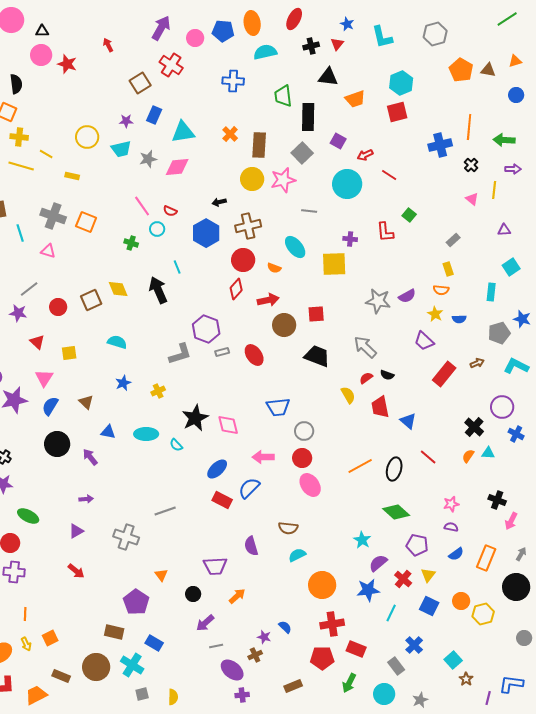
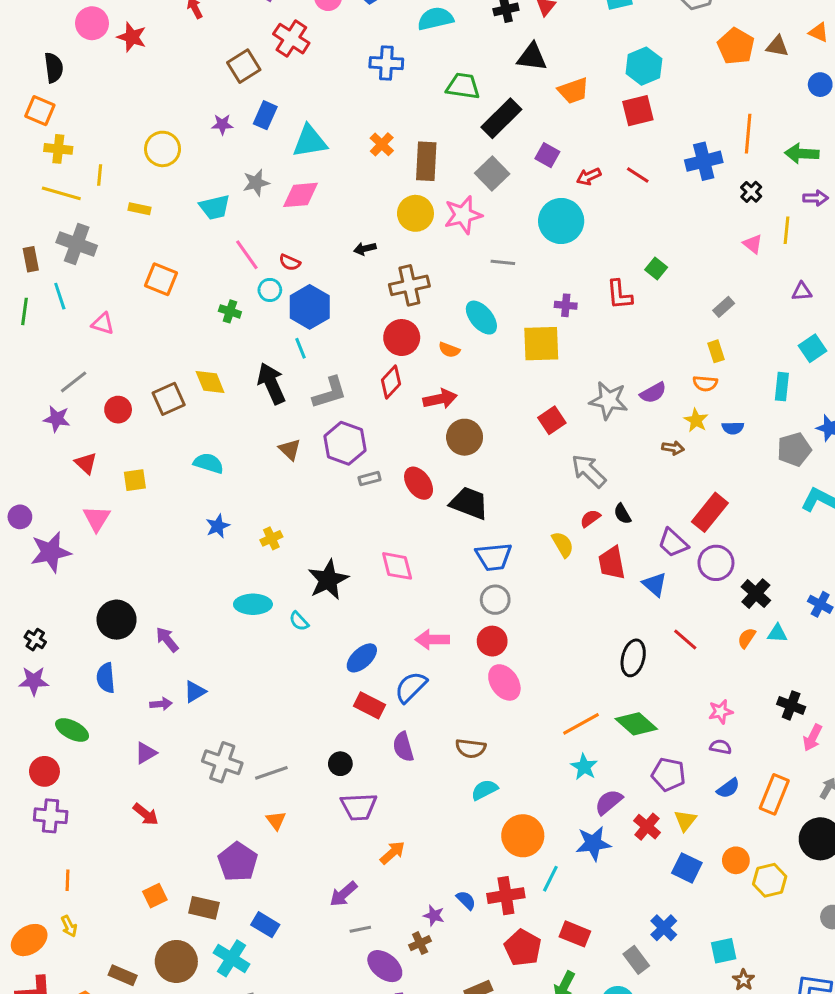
orange triangle: (515, 61) -> (819, 32), turned 40
green trapezoid: (283, 96) -> (463, 86), turned 105
black rectangle: (308, 117) -> (501, 118), turned 44
cyan trapezoid: (121, 149) -> (215, 207), moved
yellow line: (46, 154) -> (100, 175), turned 64
red line: (389, 175) -> (638, 175), moved
gray cross: (53, 216) -> (77, 244), moved
blue hexagon: (206, 233) -> (310, 307), moved
red square: (316, 314) -> (552, 420), moved, turned -30
purple trapezoid: (424, 341) -> (673, 543), moved
gray L-shape: (180, 354) -> (330, 393), moved
black trapezoid: (317, 356) -> (469, 503), moved
brown arrow: (477, 363) -> (673, 448), moved, turned 32
black semicircle: (387, 375) -> (622, 514), turned 40
brown triangle: (86, 402) -> (290, 449), moved
blue semicircle: (50, 406) -> (106, 678), moved, turned -36
blue trapezoid: (278, 407) -> (494, 557), moved
purple circle: (502, 407) -> (716, 563), moved
pink diamond: (228, 425) -> (397, 566), moved
blue triangle: (108, 432) -> (195, 692), moved, turned -42
orange line: (360, 466) -> (581, 724), moved
gray line: (165, 511) -> (271, 773), moved
purple semicircle: (251, 546) -> (403, 747), moved
black circle: (193, 594) -> (340, 764), moved
cyan line: (391, 613) -> (550, 879), moved
red cross: (332, 624) -> (506, 896), moved
orange square: (50, 638) -> (155, 896), moved
red pentagon: (322, 658) -> (523, 948), turned 30
cyan square: (453, 660) -> (724, 951), turned 30

